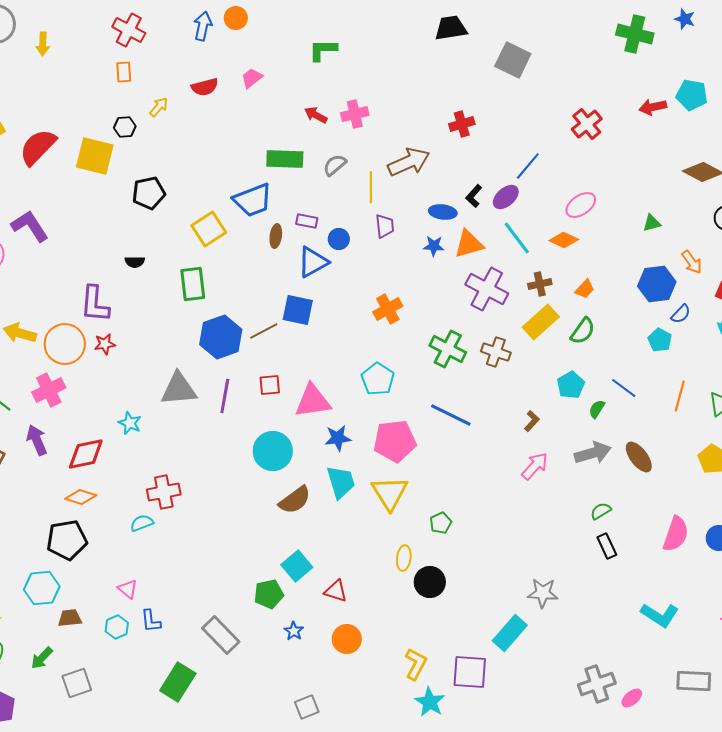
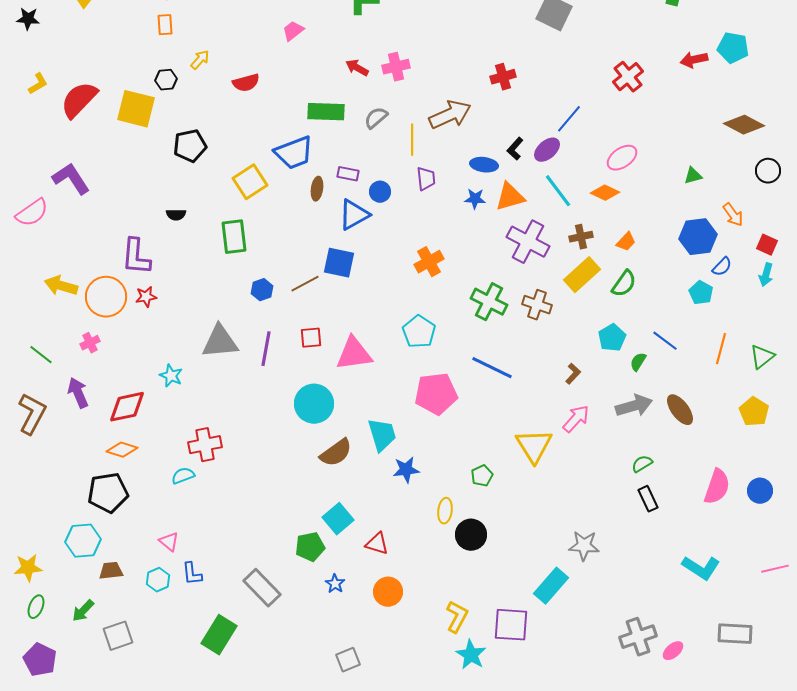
red semicircle: (205, 87) -> (246, 83), moved
blue hexagon: (221, 337) -> (262, 290), size x0.5
pink cross: (49, 390) -> (90, 343), size x0.6
blue star: (338, 438) -> (406, 470), moved
yellow triangle: (390, 493) -> (534, 446), moved

